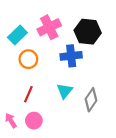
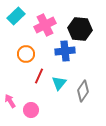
cyan rectangle: (17, 35) -> (16, 16), moved
red line: (28, 94) -> (39, 76), moved
pink arrow: (11, 121) -> (10, 101), moved

